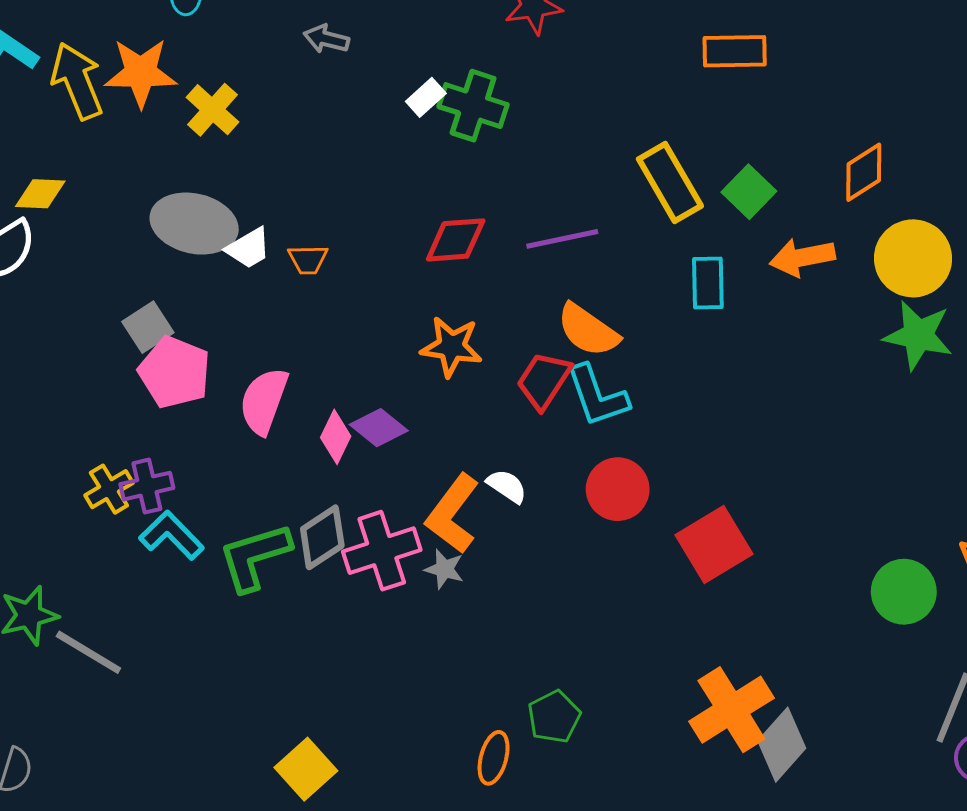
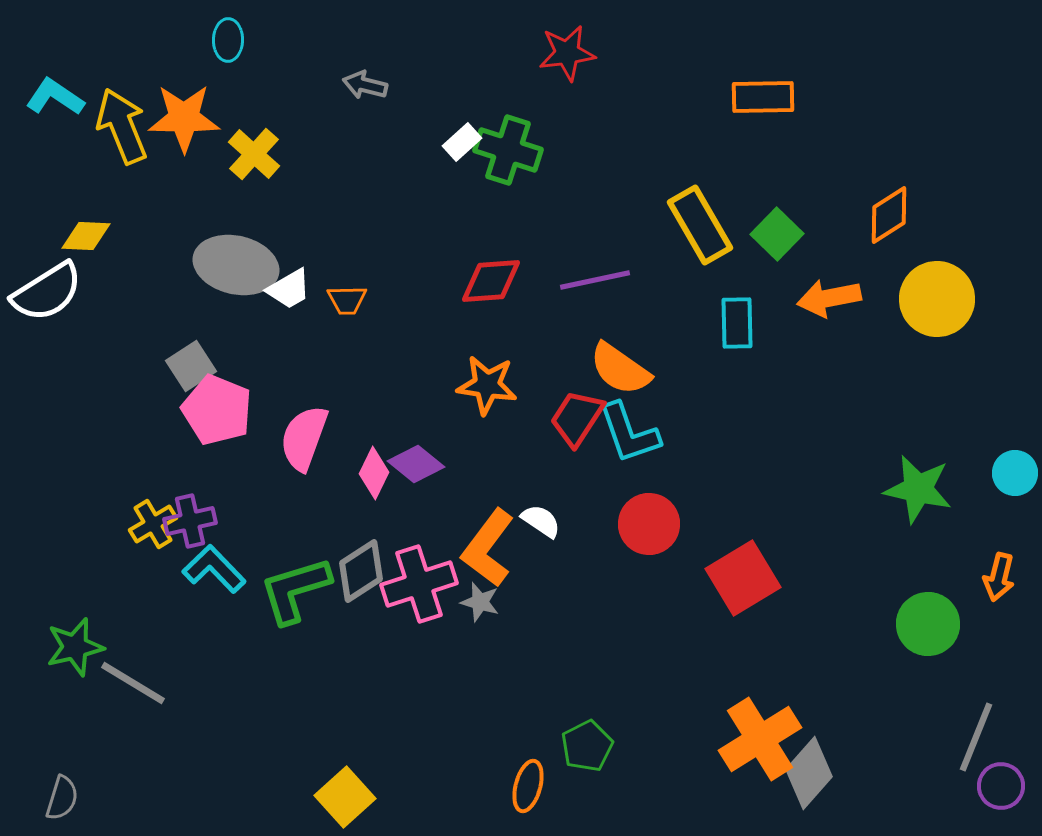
green star: (918, 335) -> (918, 489), moved

